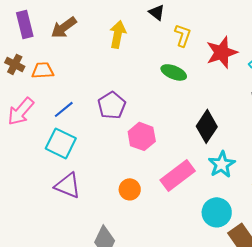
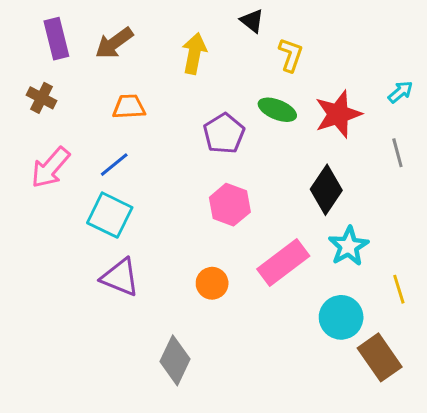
red star: (222, 52) -> (338, 114), moved
orange trapezoid: (43, 70) -> (129, 107), moved
purple pentagon: (112, 105) -> (224, 133), moved

